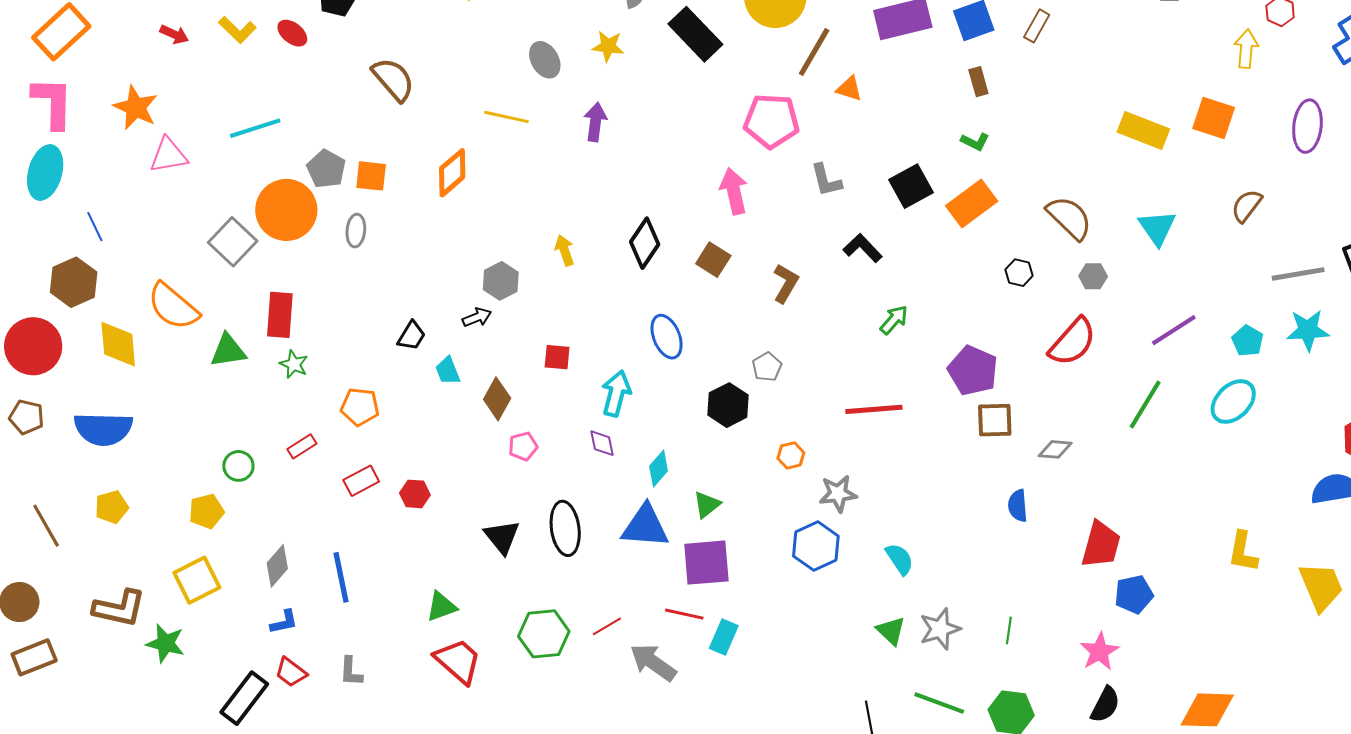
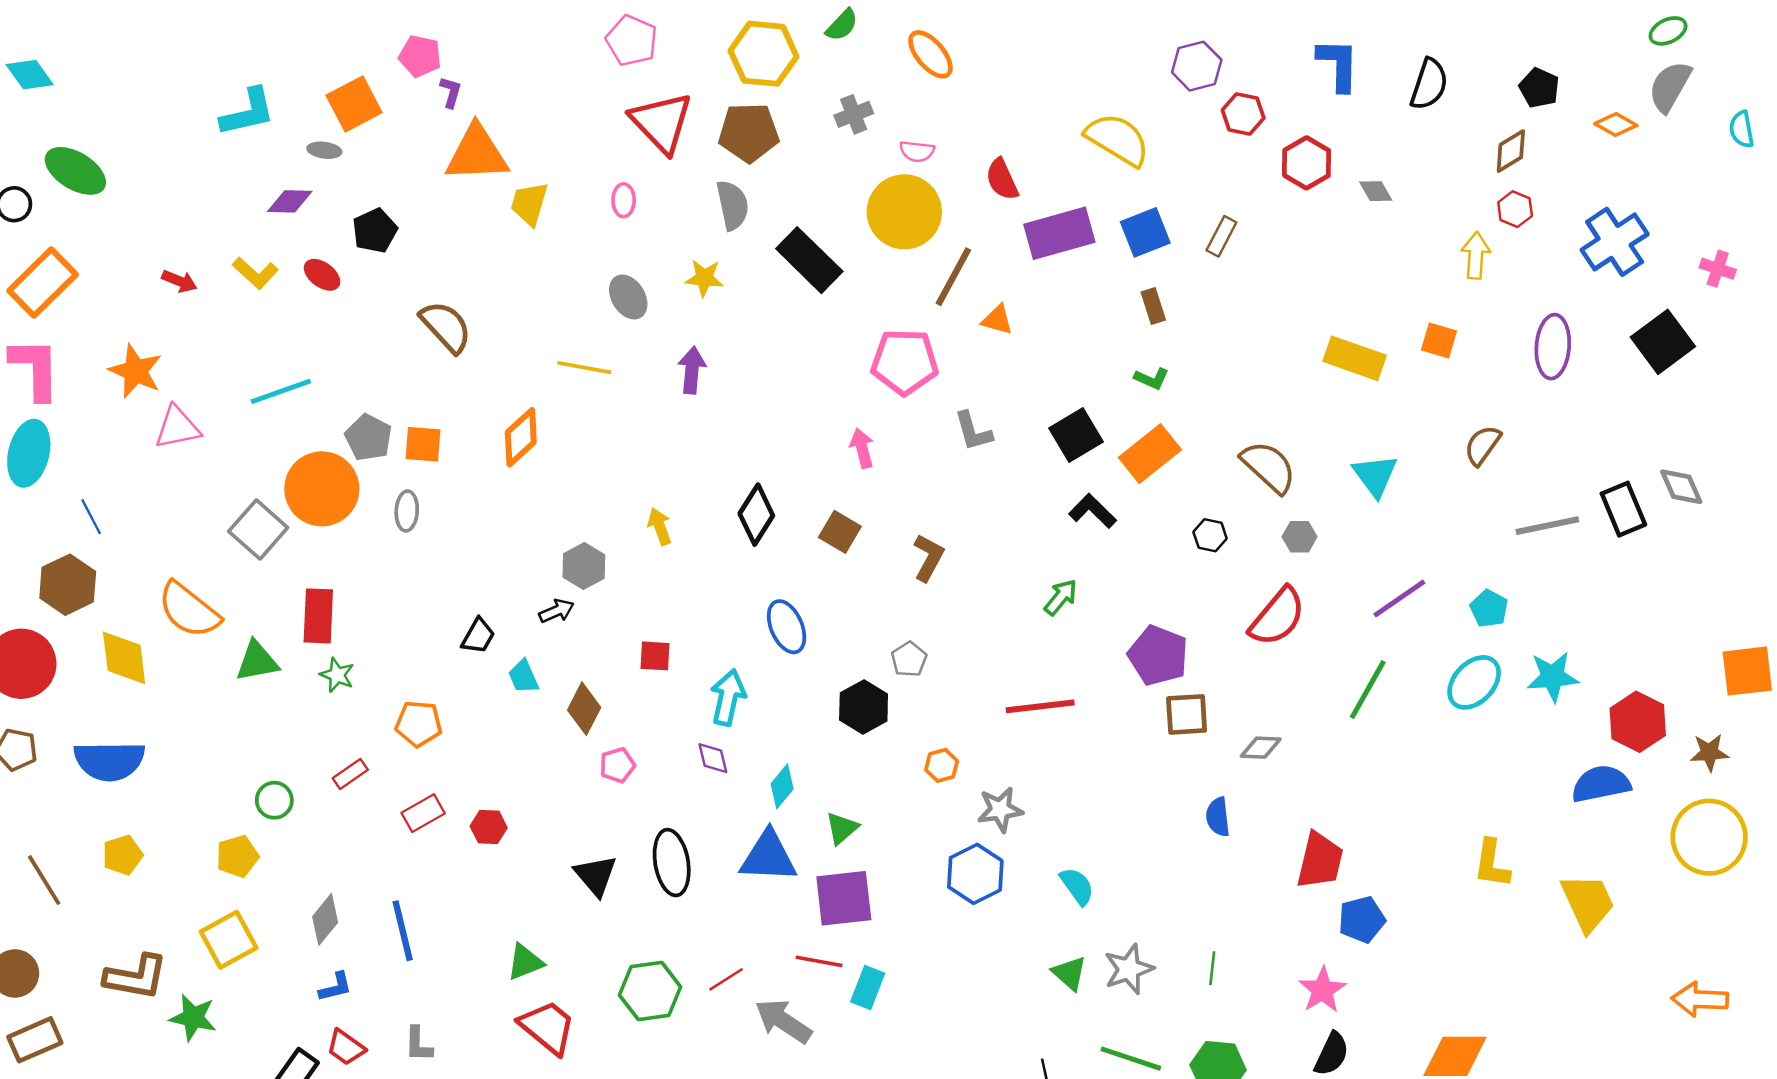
orange square: (1214, 118) -> (1439, 341), size x0.7
pink arrow: (734, 191) -> (862, 448), size x0.7
black L-shape: (863, 248) -> (1093, 511), moved
cyan star: (1308, 330) -> (1553, 677), moved

